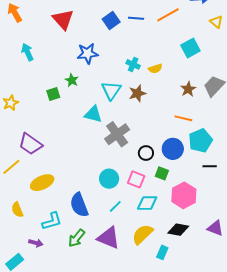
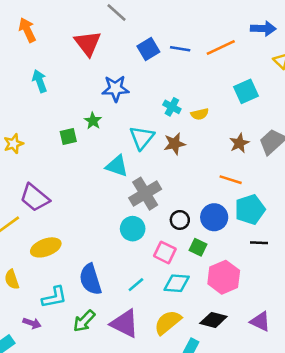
cyan circle: (109, 179) -> (133, 229), moved

